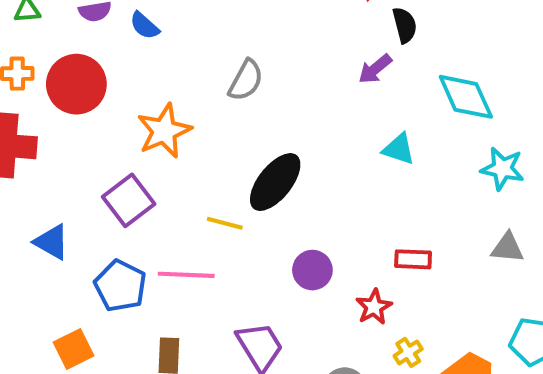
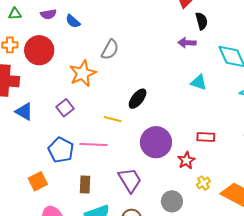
purple arrow: (375, 69) -> (187, 43), turned 42
gray semicircle: (246, 80) -> (110, 50), moved
black ellipse: (275, 182) -> (138, 99), size x0.7
purple square: (129, 200) -> (65, 108), size x0.7
blue triangle: (52, 242) -> (24, 112), moved
purple circle: (312, 270) -> (156, 142), size x1.6

